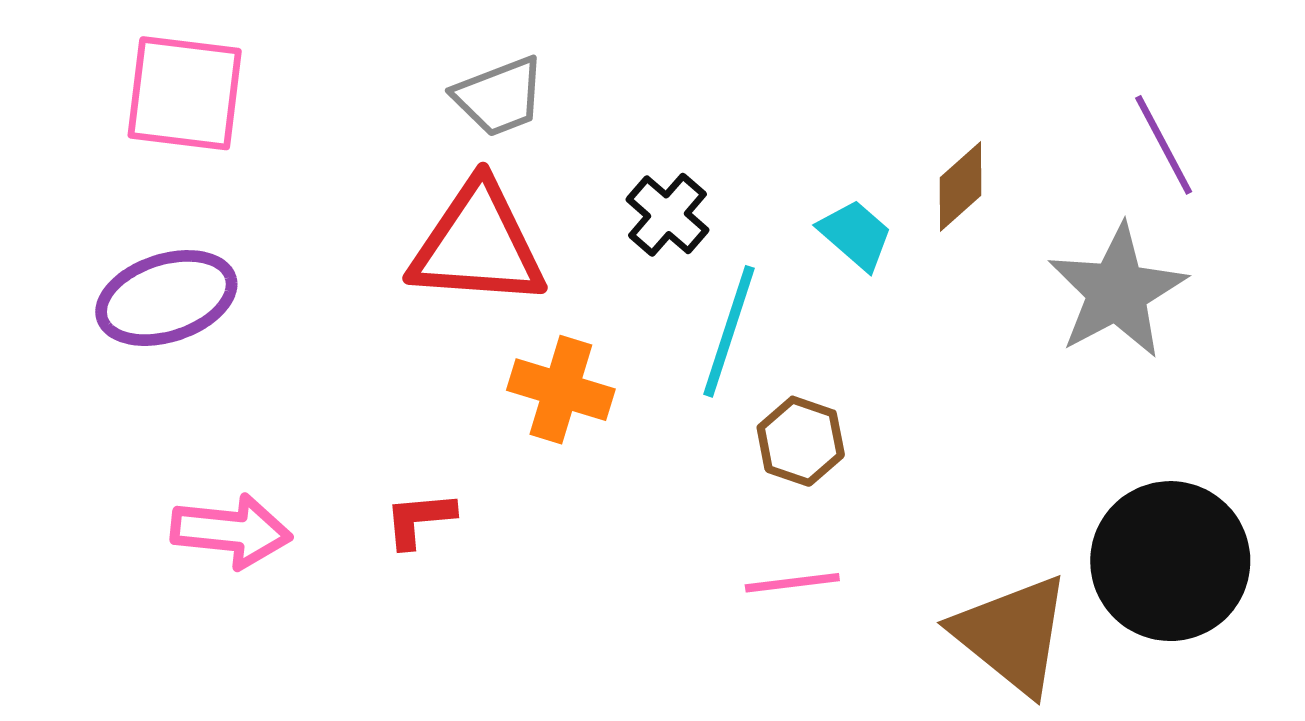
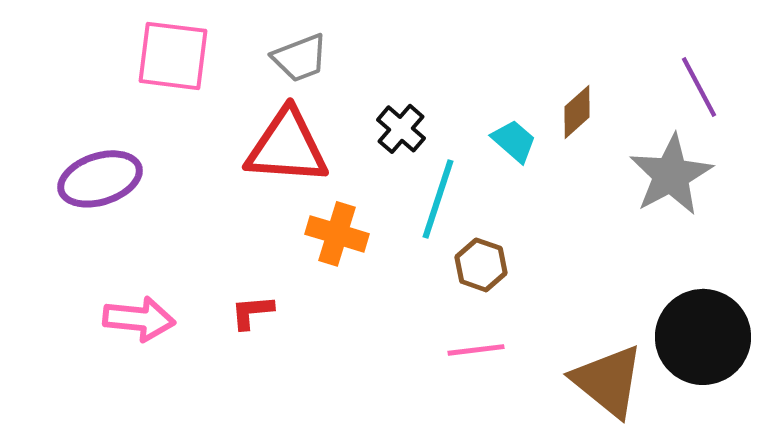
pink square: (185, 93) -> (173, 56), moved

